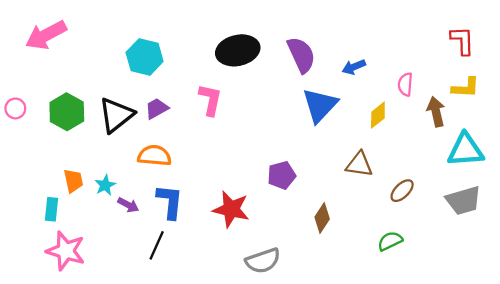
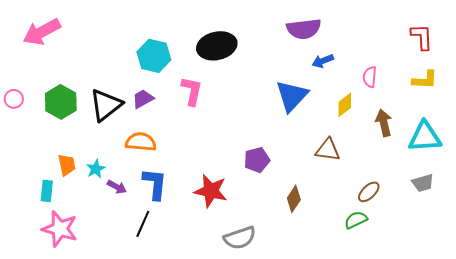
purple semicircle: (301, 55) -> (304, 29), moved, turned 108
cyan hexagon: (145, 57) -> (154, 56), moved
brown arrow: (436, 112) -> (384, 123), moved
brown ellipse: (402, 191) -> (369, 192), moved
gray trapezoid: (463, 200) -> (423, 183), size x0.7

